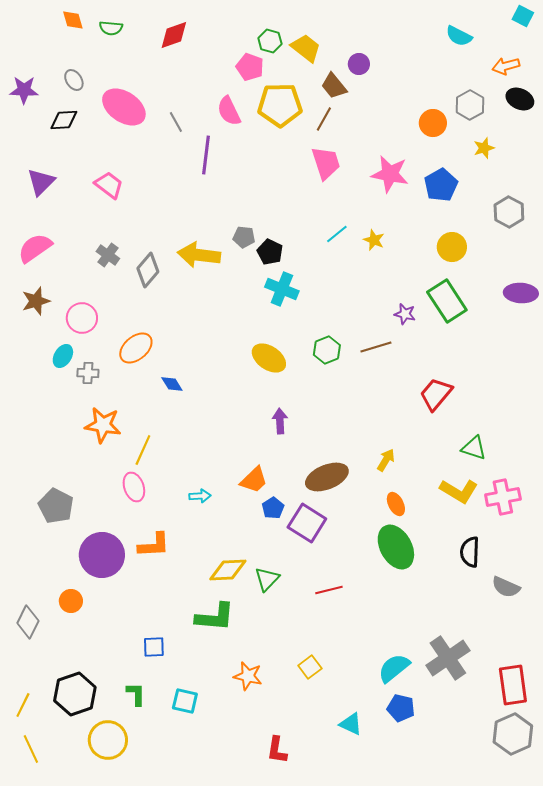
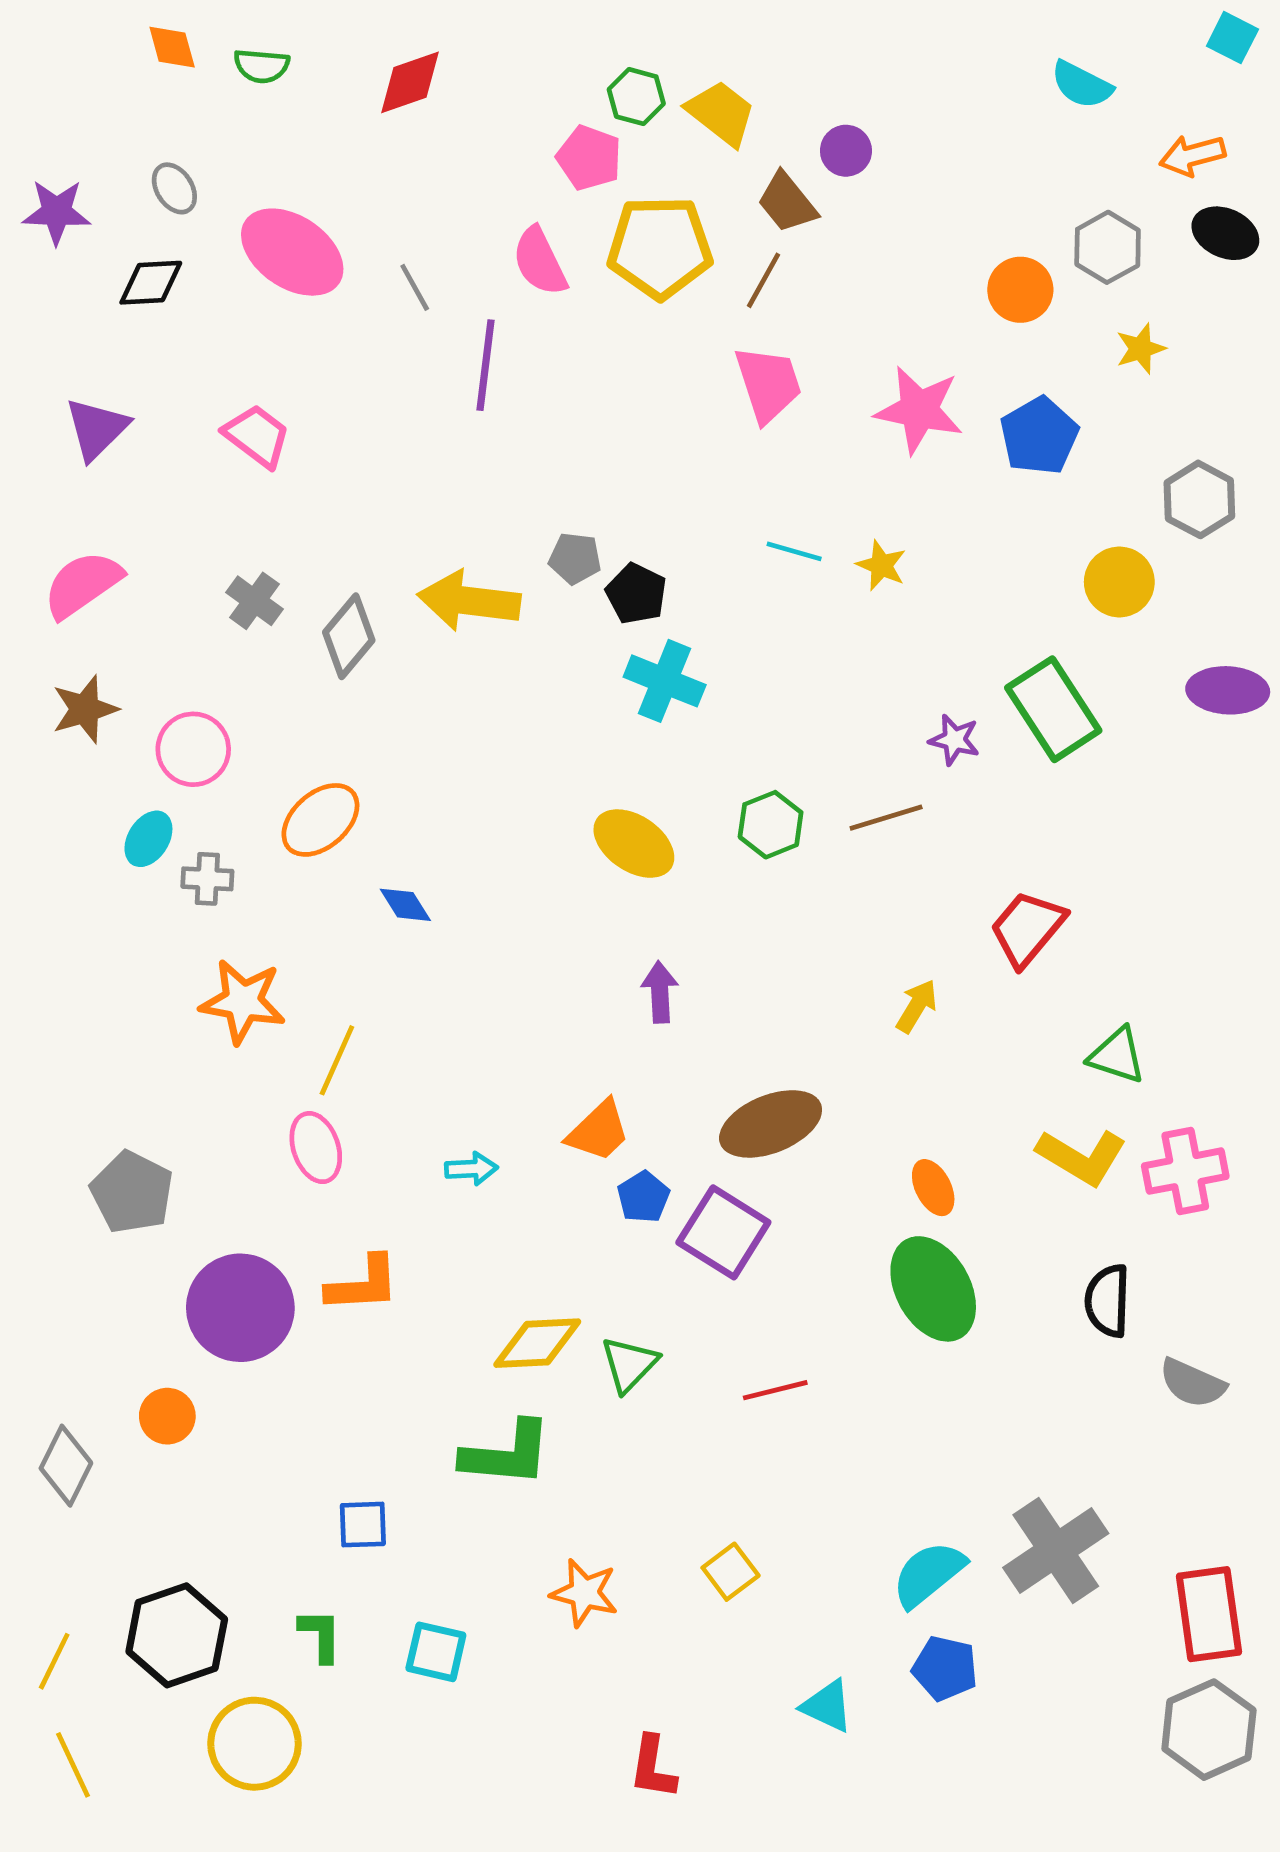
cyan line: (337, 234) -> (794, 551), turned 55
yellow circle: (452, 247) -> (1119, 582), moved
yellow arrow: (386, 460) -> (917, 1006), moved

